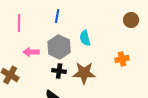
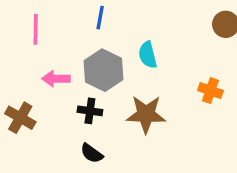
orange cross: (122, 59) -> (210, 91), turned 32
black cross: (59, 71) -> (90, 111), moved

